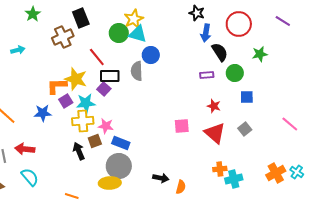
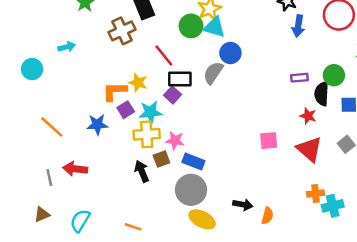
black semicircle: (220, 52) -> (322, 94), moved, turned -144
gray semicircle: (137, 71) -> (213, 73), turned 36
yellow star: (76, 79) -> (138, 83), size x0.7
cyan semicircle: (30, 177) -> (80, 221), moved, turned -108
yellow ellipse: (110, 183) -> (202, 219), moved, turned 30

